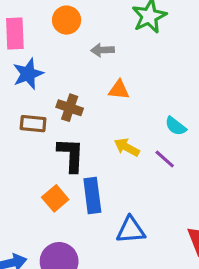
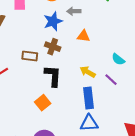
blue star: (28, 74) -> (53, 21), moved
blue rectangle: (92, 195) -> (88, 98), moved

